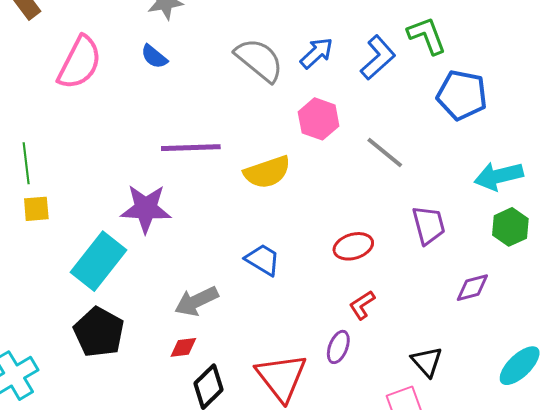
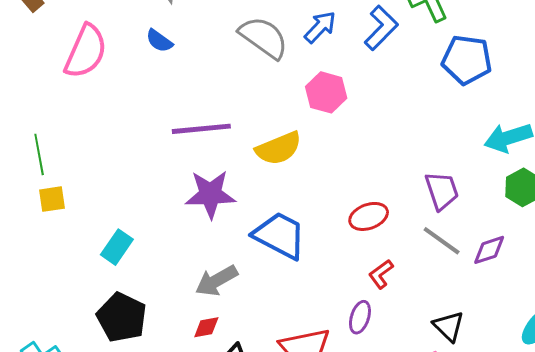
gray line: (385, 153) -> (442, 241), moved
purple star: (146, 209) -> (210, 194), moved
blue trapezoid: (263, 260) -> (280, 235), size x1.5
cyan rectangle: (99, 261) -> (117, 247), size x0.6

